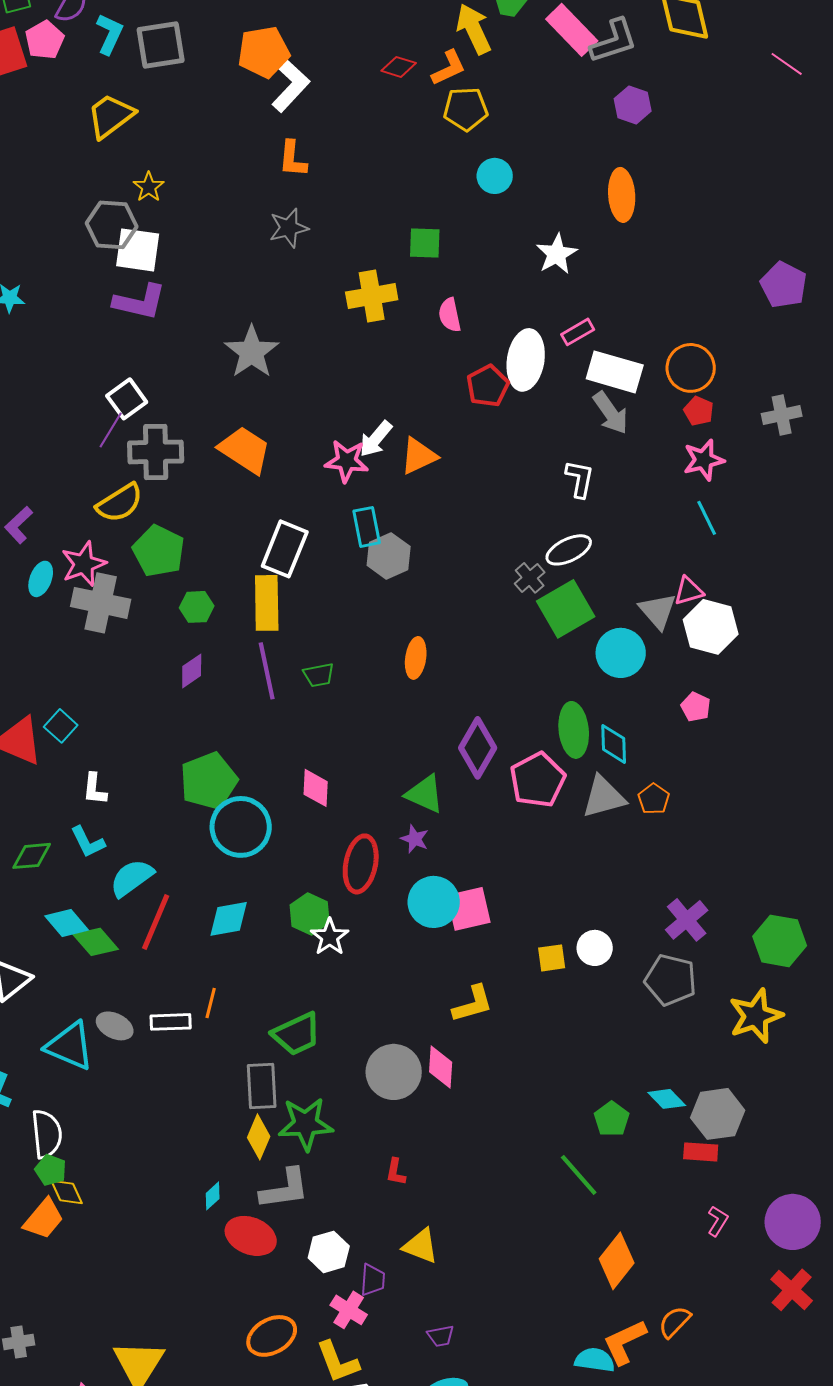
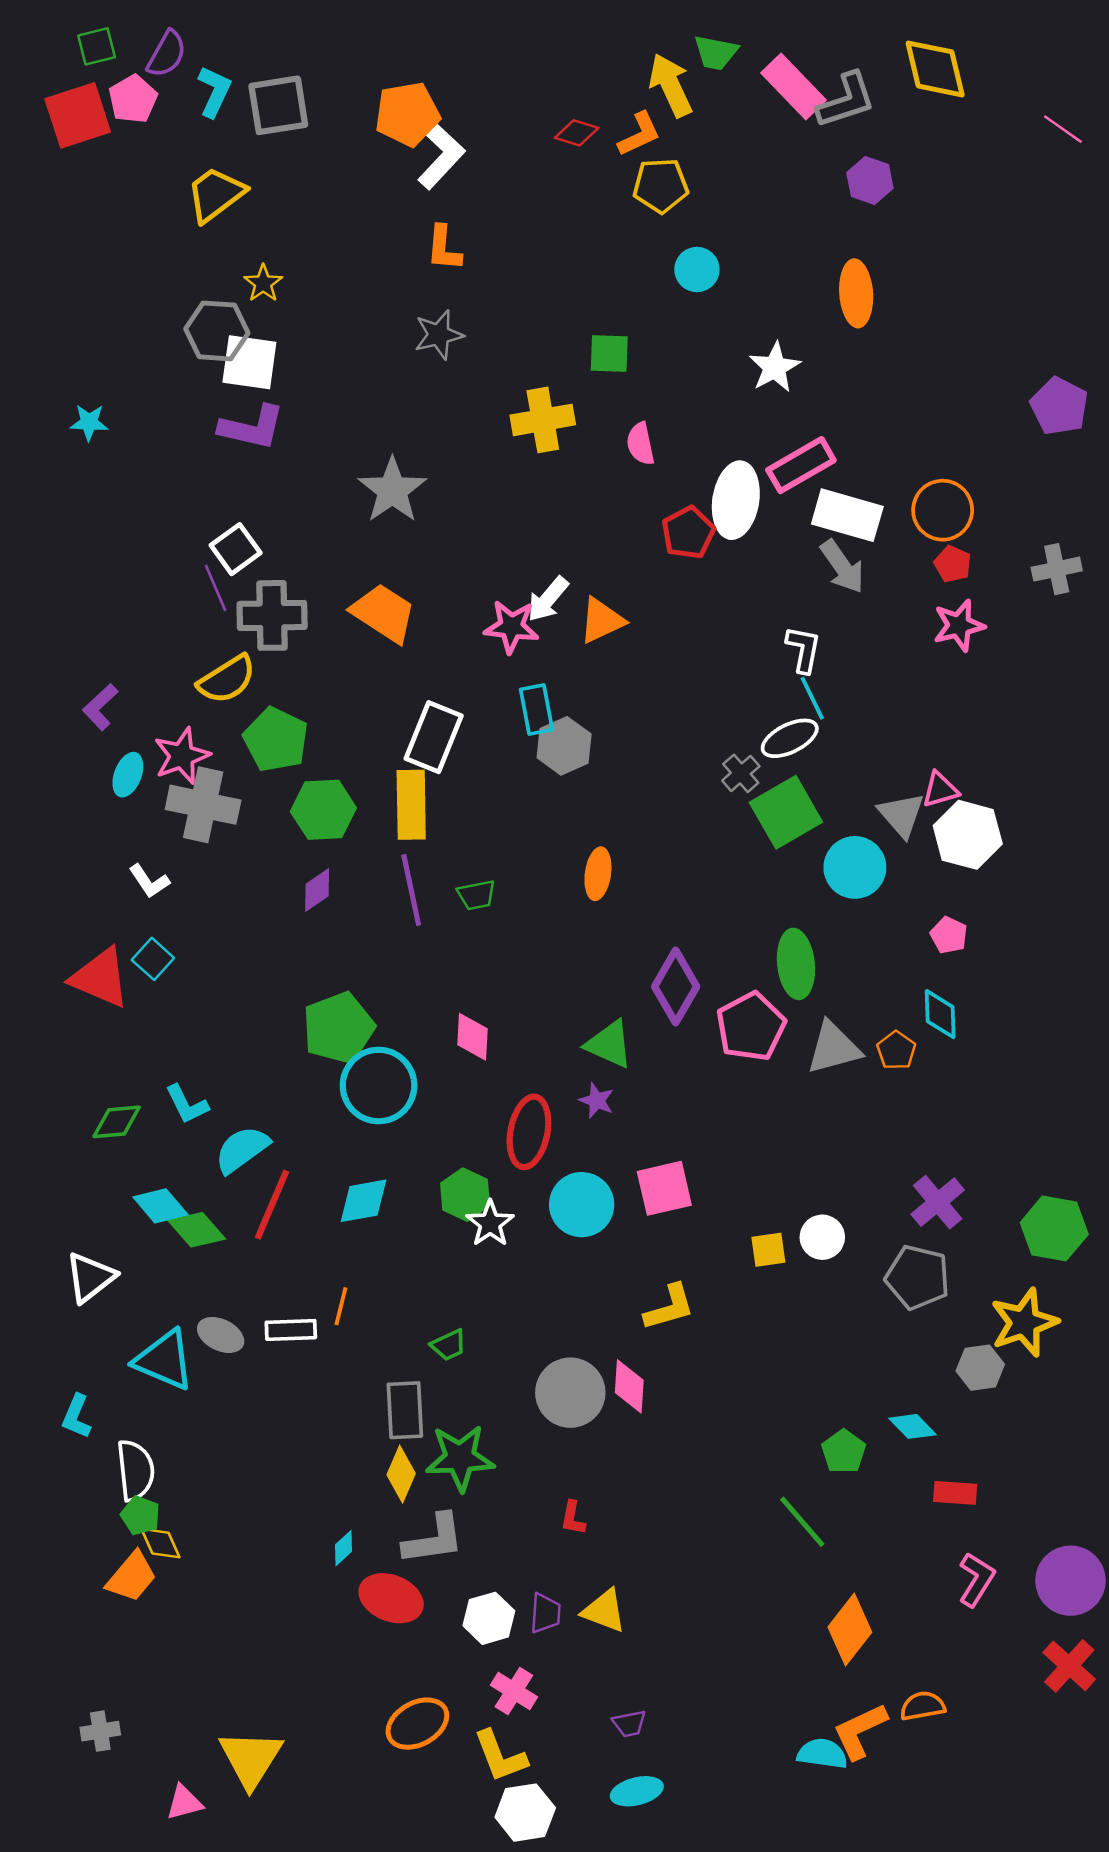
pink rectangle: (578, 332) -> (801, 465), size x1.6
purple line: (111, 430) -> (216, 588), turned -54
cyan line: (707, 518) -> (812, 698), moved
green hexagon: (197, 607) -> (323, 810), size x1.5
cyan diamond: (614, 744) -> (940, 1014), moved
white L-shape: (95, 789) -> (149, 881), moved, turned -40
cyan circle: (434, 902) -> (582, 1205), moved
green trapezoid: (297, 1034) -> (449, 1345), size x0.6
gray hexagon: (718, 1114) -> (980, 1368), moved, size x0.7
pink L-shape: (718, 1221) -> (976, 1579), size x1.4
purple trapezoid: (373, 1280) -> (545, 1613), moved
orange semicircle: (675, 1322) -> (923, 1706), turned 36

